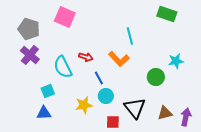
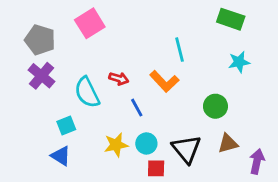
pink square: (65, 17) -> (90, 23), turned 35
cyan star: (176, 61) -> (239, 62), moved
cyan circle: (106, 96) -> (146, 143), moved
blue triangle: (44, 113) -> (61, 156), turned 35
brown triangle: (165, 113) -> (228, 143), moved

